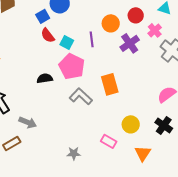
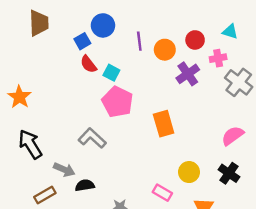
pink cross: (155, 30) -> (218, 58), turned 32
purple line: (92, 39) -> (139, 41), moved
black semicircle: (45, 78) -> (85, 185), moved
gray L-shape: (81, 96) -> (92, 138), moved

